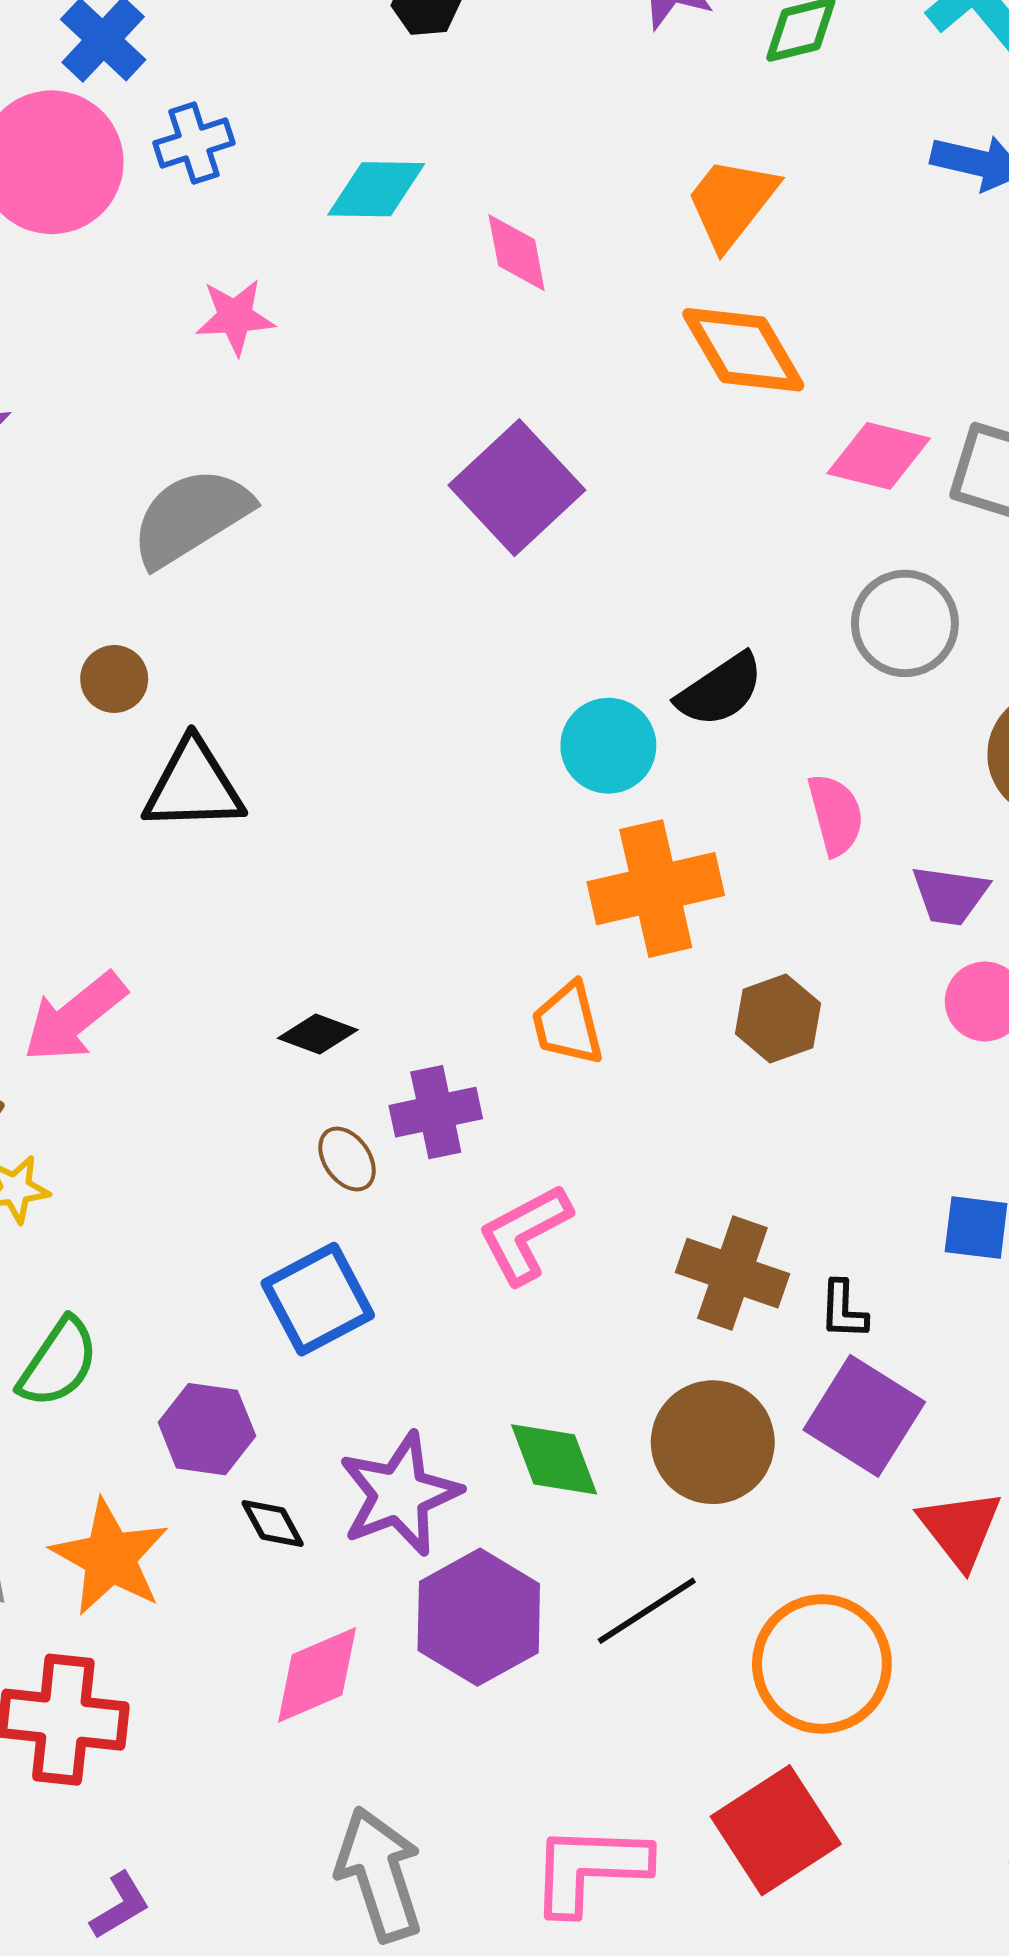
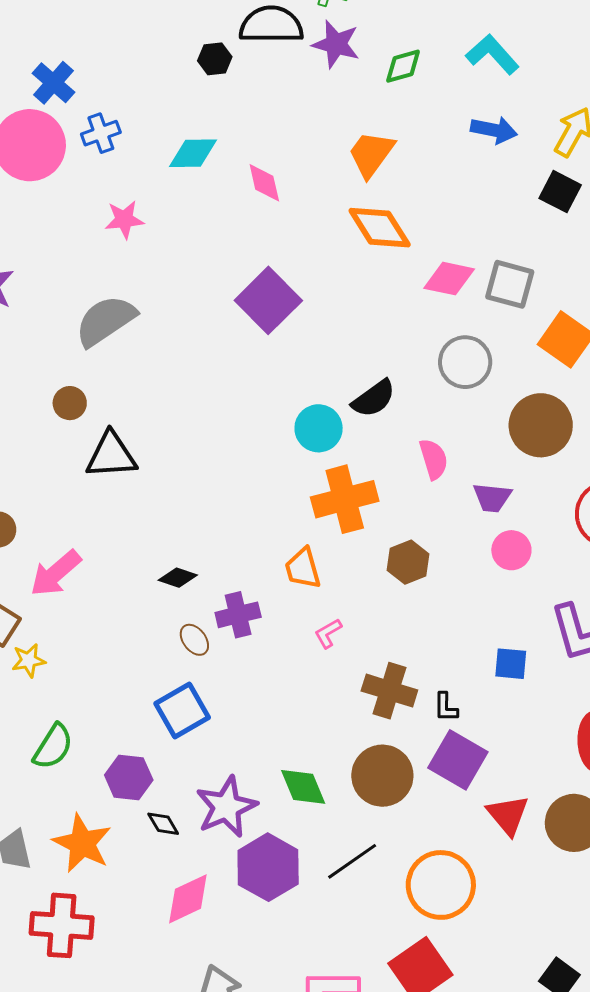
pink L-shape: (525, 1234) -> (328, 633), moved, size x0.6

